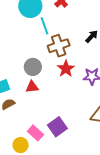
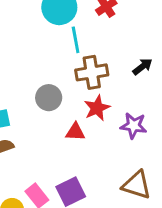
red triangle: (32, 87) -> (75, 132), moved

